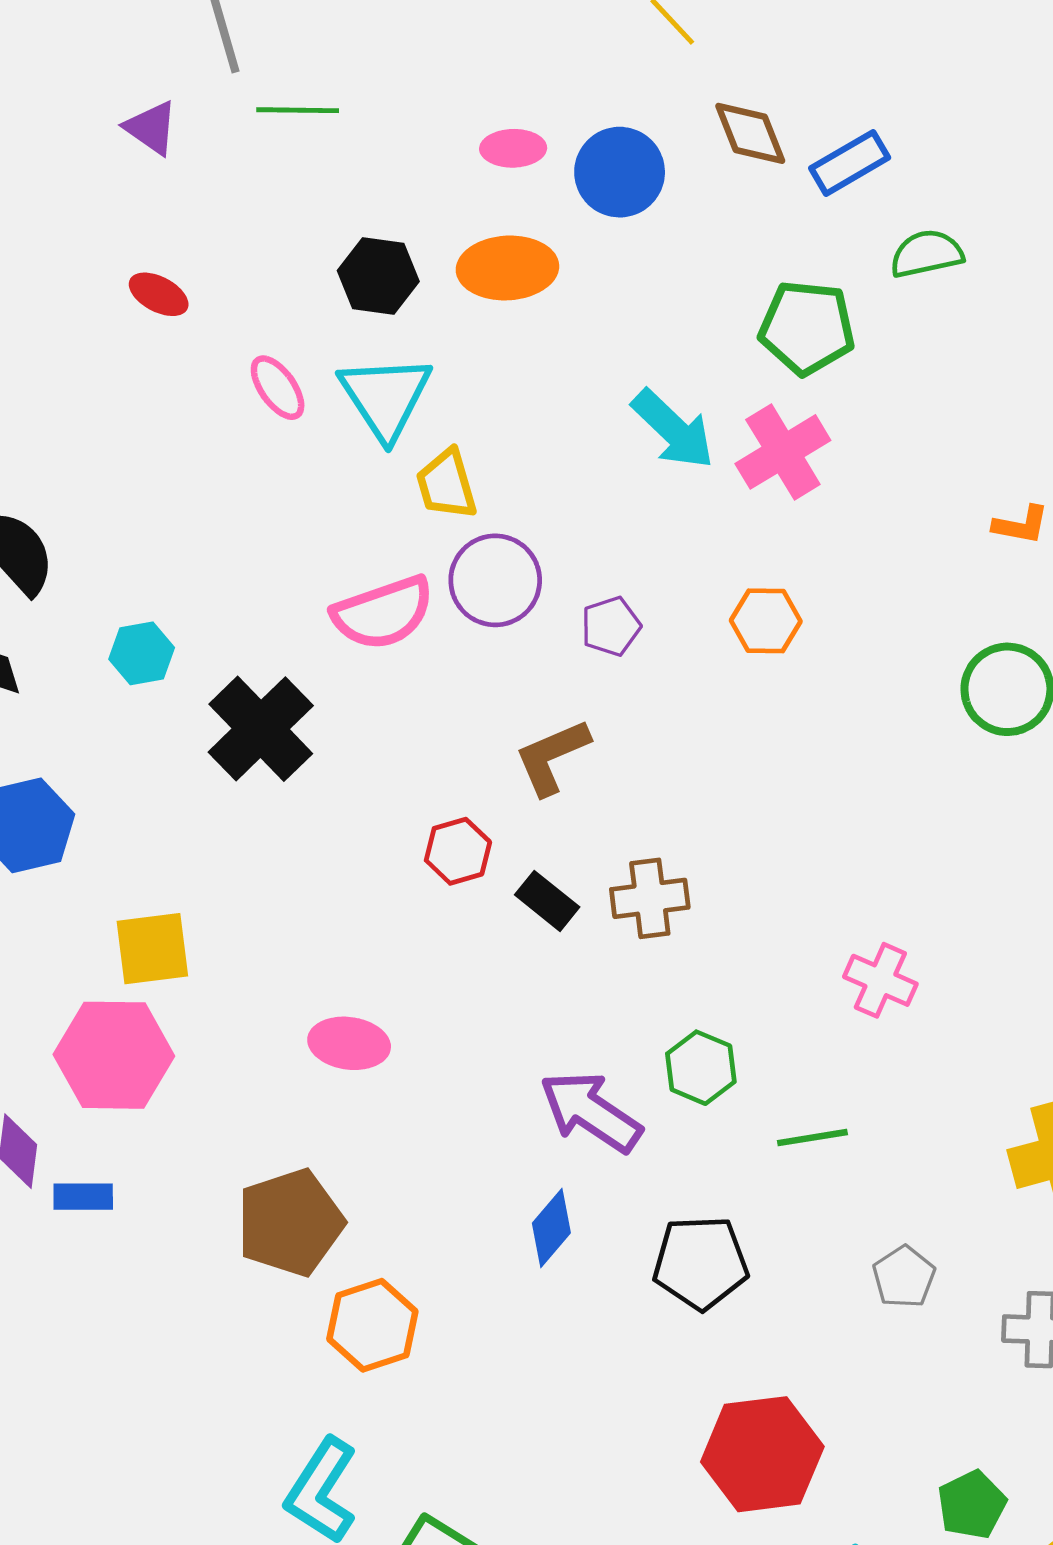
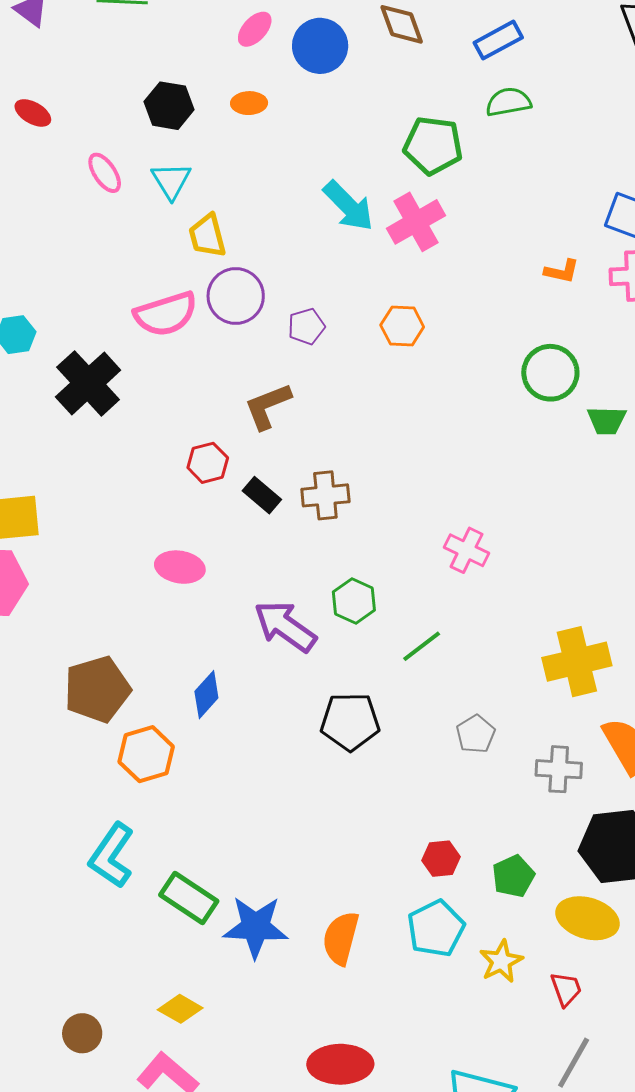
pink ellipse: (513, 148) -> (255, 29), turned -48
blue rectangle: (850, 163) -> (498, 40), moved
orange ellipse: (507, 268) -> (249, 103), size x0.6
cyan triangle: (385, 397) -> (171, 181), size x0.7
pink ellipse: (349, 1043) -> (180, 567), moved
green line: (812, 1138) -> (422, 646), turned -30
blue diamond: (551, 1228) -> (206, 695), moved
red hexagon: (762, 1454) -> (441, 859), moved, size x0.5

